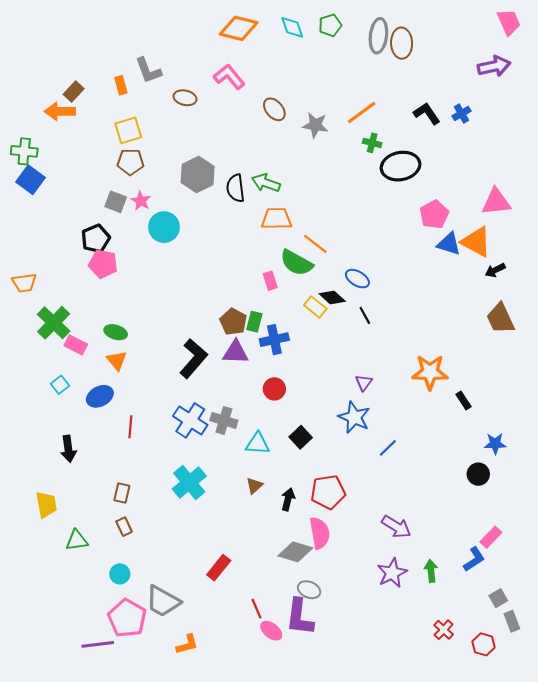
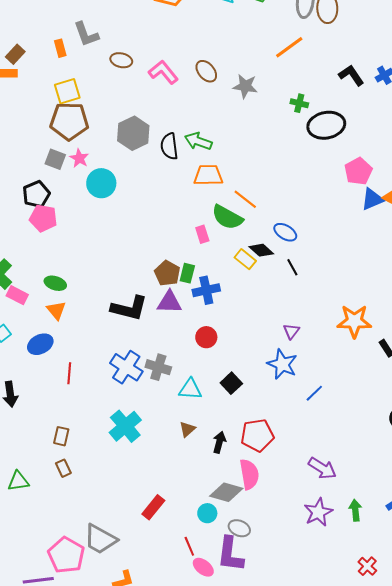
pink L-shape: (229, 77) -> (163, 72), moved
orange line: (362, 112) -> (289, 47), moved
brown pentagon: (130, 162) -> (69, 121), size x1.5
blue triangle: (449, 244) -> (372, 199), turned -40
black L-shape: (193, 358) -> (129, 308), turned 63
cyan circle: (120, 574) -> (207, 513), moved

